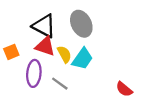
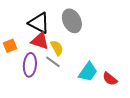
cyan trapezoid: (82, 59) -> (88, 72), moved
gray line: (60, 84) -> (53, 62), moved

